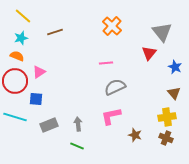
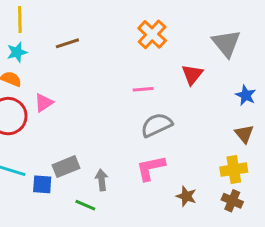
yellow line: (23, 16) -> (20, 20), turned 48
red triangle: (149, 53) -> (192, 74), moved
blue square: (36, 99) -> (42, 184), moved
gray rectangle: (49, 125) -> (66, 167), moved
green line: (77, 146) -> (85, 205), moved

